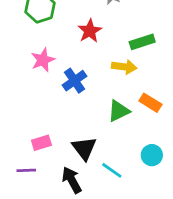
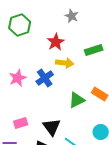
pink star: (43, 60) -> (18, 78), moved
yellow arrow: (124, 67) -> (65, 63), moved

